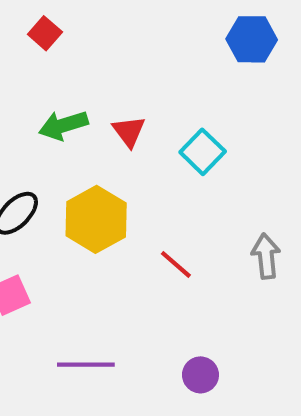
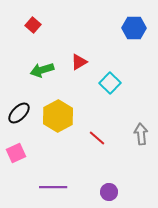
red triangle: (129, 131) -> (79, 62), moved, turned 36

